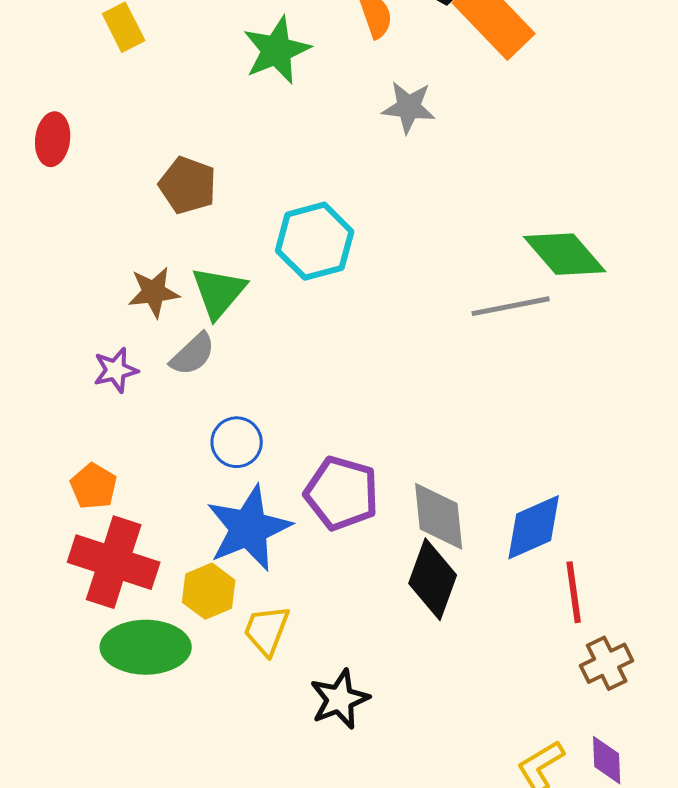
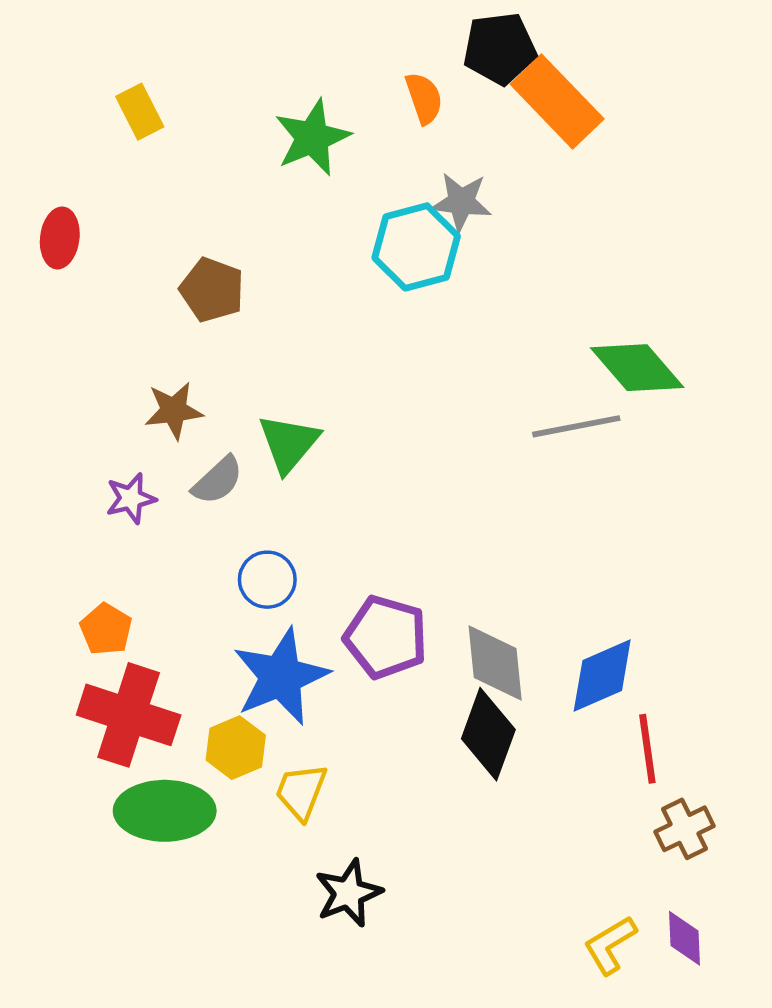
cyan hexagon: (315, 241) -> (416, 247), moved
green triangle: (219, 292) -> (289, 443), moved
black star: (340, 699) -> (348, 893), moved

